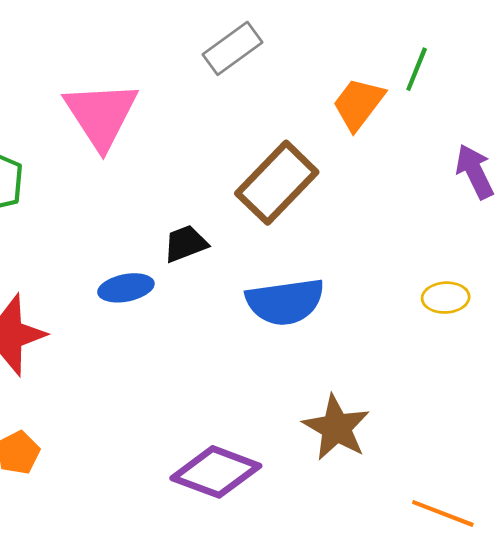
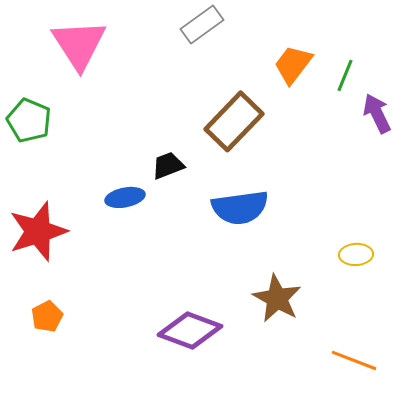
green line: (417, 69) -> (345, 75), moved
pink triangle: (101, 115) -> (79, 44), moved
yellow ellipse: (446, 298) -> (356, 254), moved

